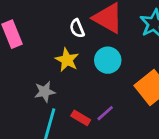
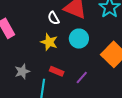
gray star: (45, 92) -> (22, 71), moved
red rectangle: (81, 118) -> (57, 71), moved

